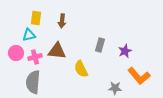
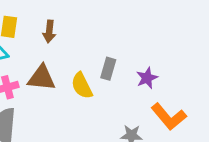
yellow semicircle: (81, 69) -> (82, 86), moved

